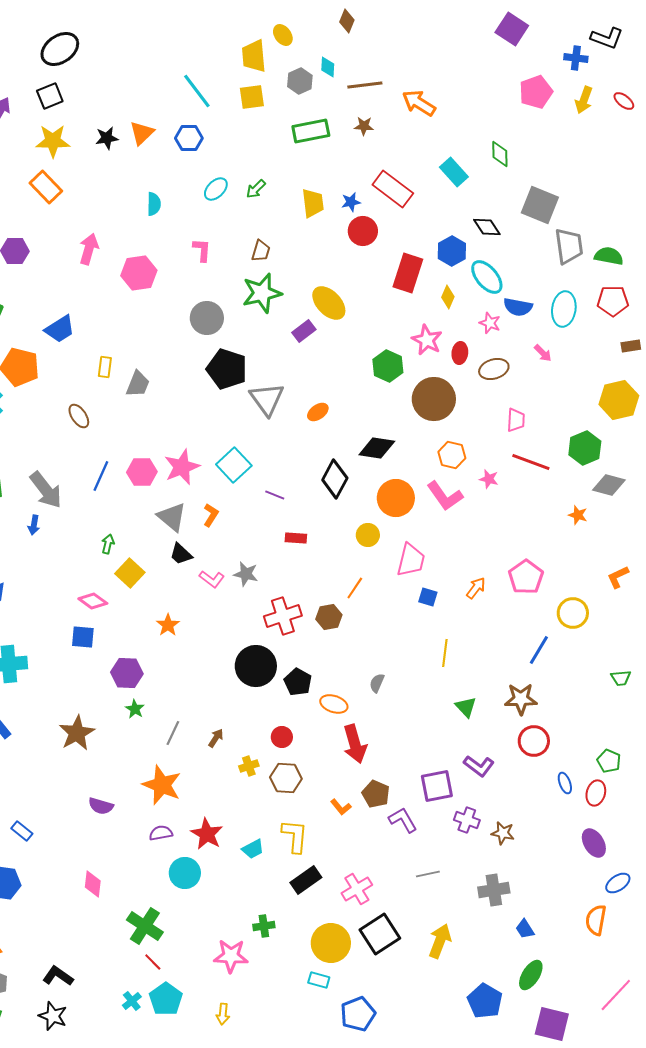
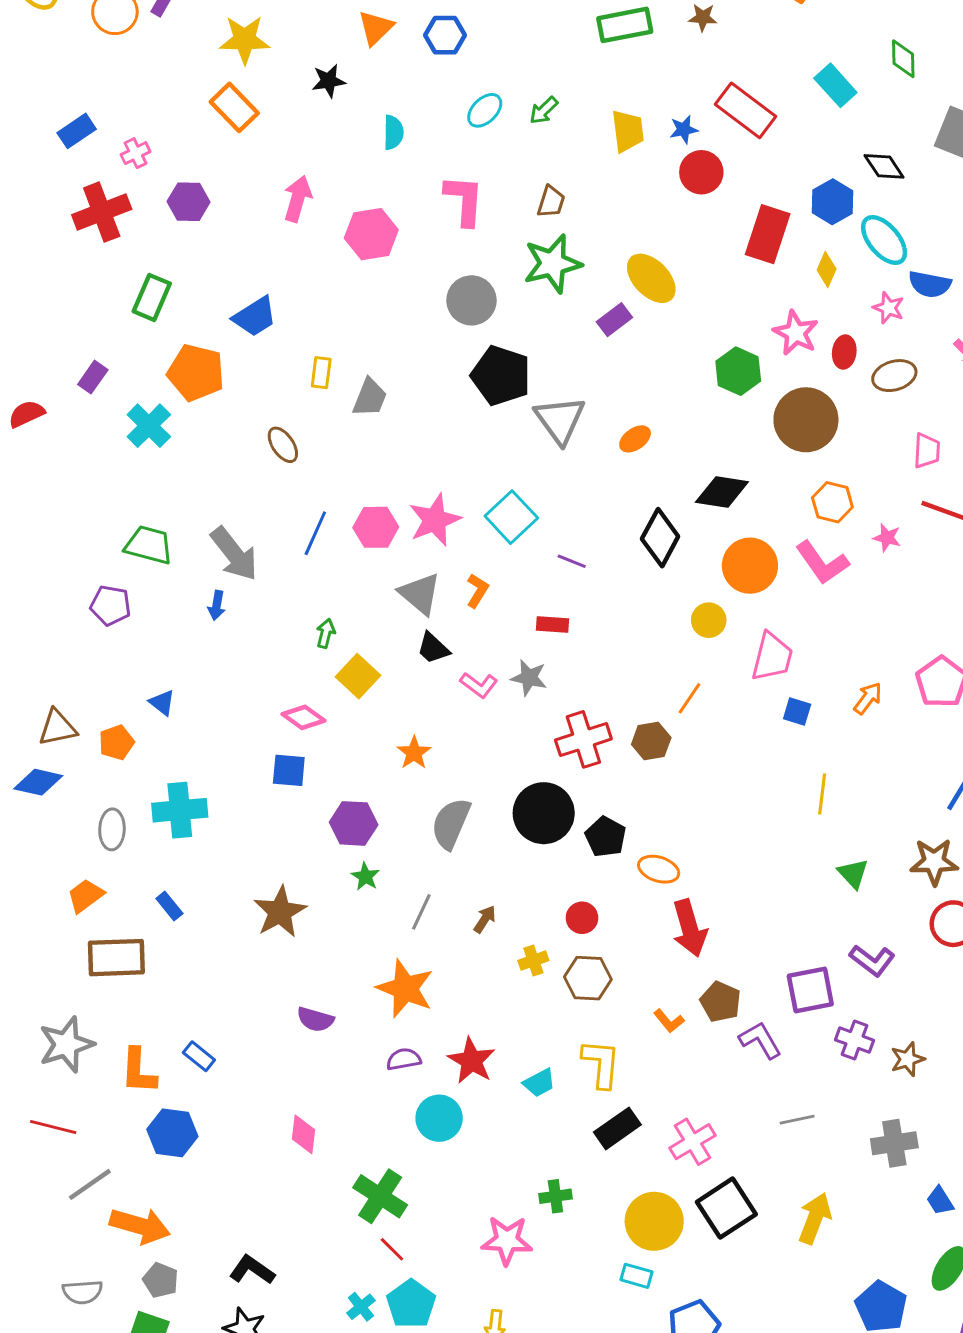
black star: (107, 138) -> (329, 81), moved
pink L-shape: (202, 250) -> (464, 200), size x1.5
red rectangle: (296, 538) -> (553, 625), moved
gray semicircle: (377, 683) -> (451, 823), moved, size x1.8
brown star: (503, 833) -> (908, 1059), turned -30

